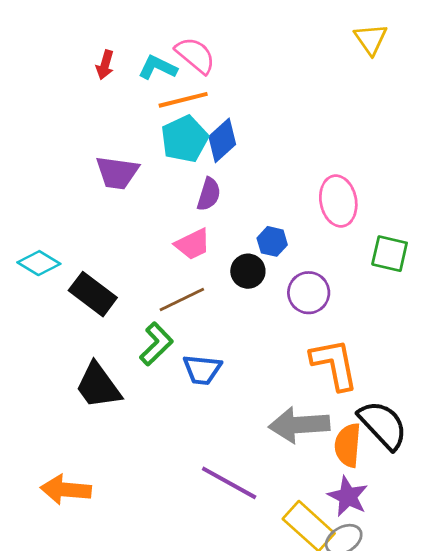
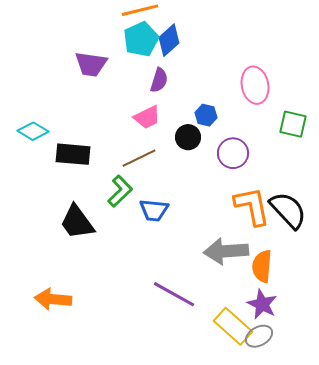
black rectangle: (93, 294) -> (73, 154), turned -32
black semicircle: (383, 425) -> (288, 210), moved

